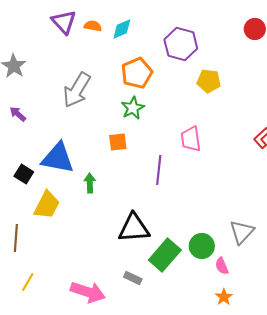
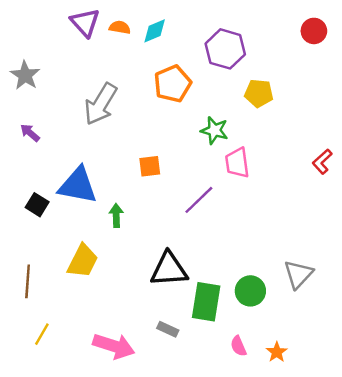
green star: (133, 108) -> (214, 130), moved, turned -30
purple line: (159, 170) -> (199, 200), turned 40
yellow trapezoid: (47, 205) -> (83, 261), moved
green rectangle: (165, 255) -> (206, 302), turned -32
pink semicircle: (222, 266) -> (238, 346), moved

